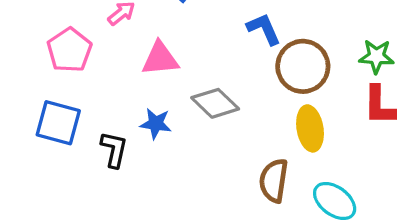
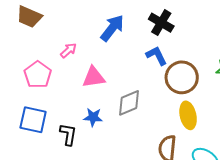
gray diamond: (215, 103) -> (129, 103), turned -64

